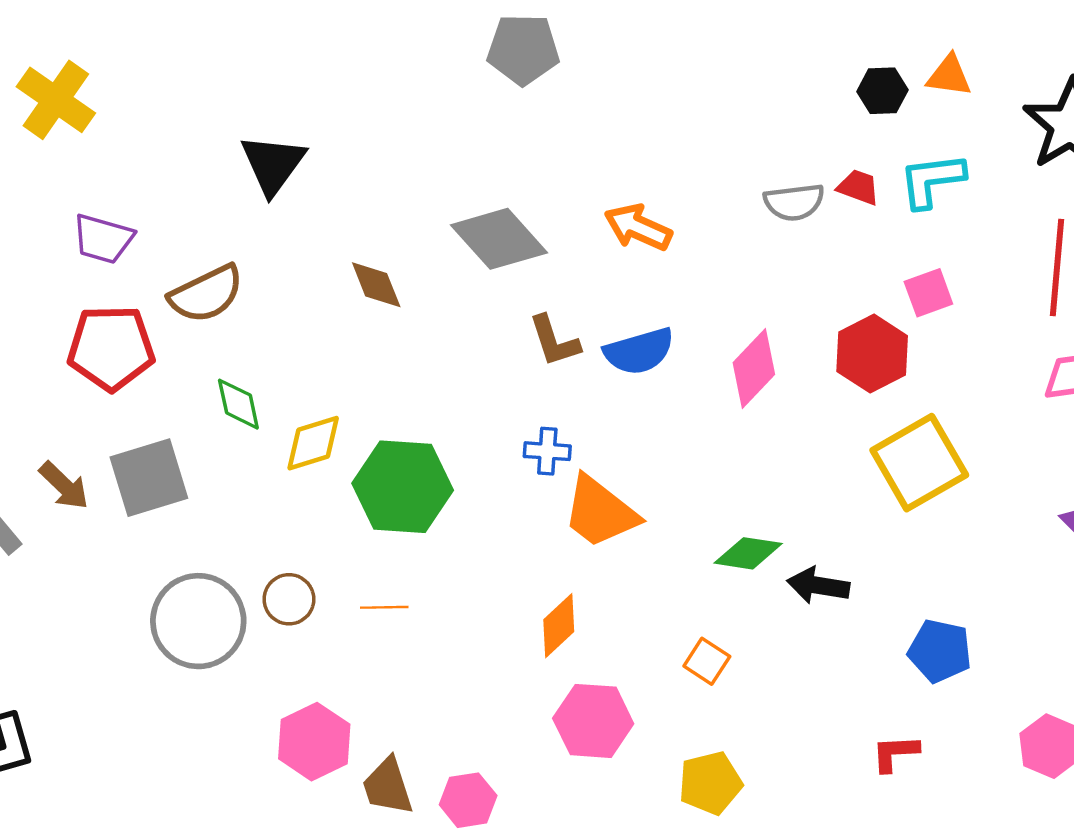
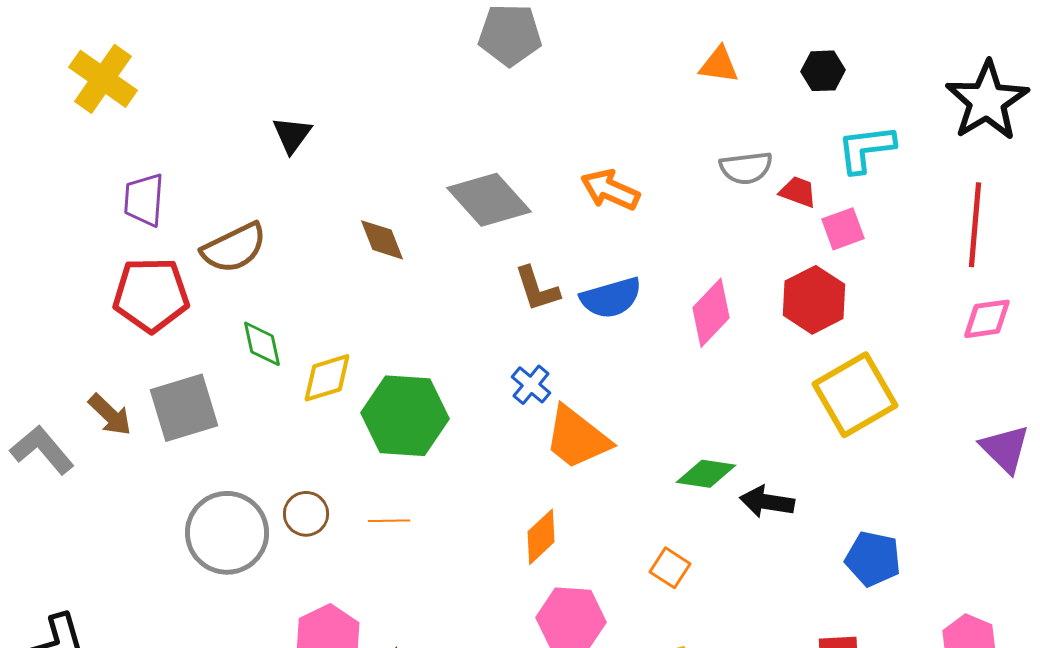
orange triangle: (949, 76) -> (719, 65), moved
black triangle: (273, 164) -> (292, 135), size x0.7
red trapezoid: (858, 187) -> (798, 192), moved
purple trapezoid: (103, 239) -> (144, 200), turned 78
pink square: (928, 293) -> (843, 229), moved
blue cross: (547, 451) -> (531, 385), turned 36

